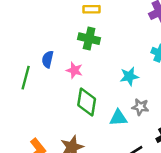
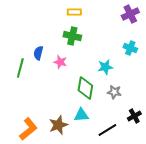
green diamond: (87, 102) -> (85, 88), moved
cyan triangle: (118, 118) -> (81, 115), moved

